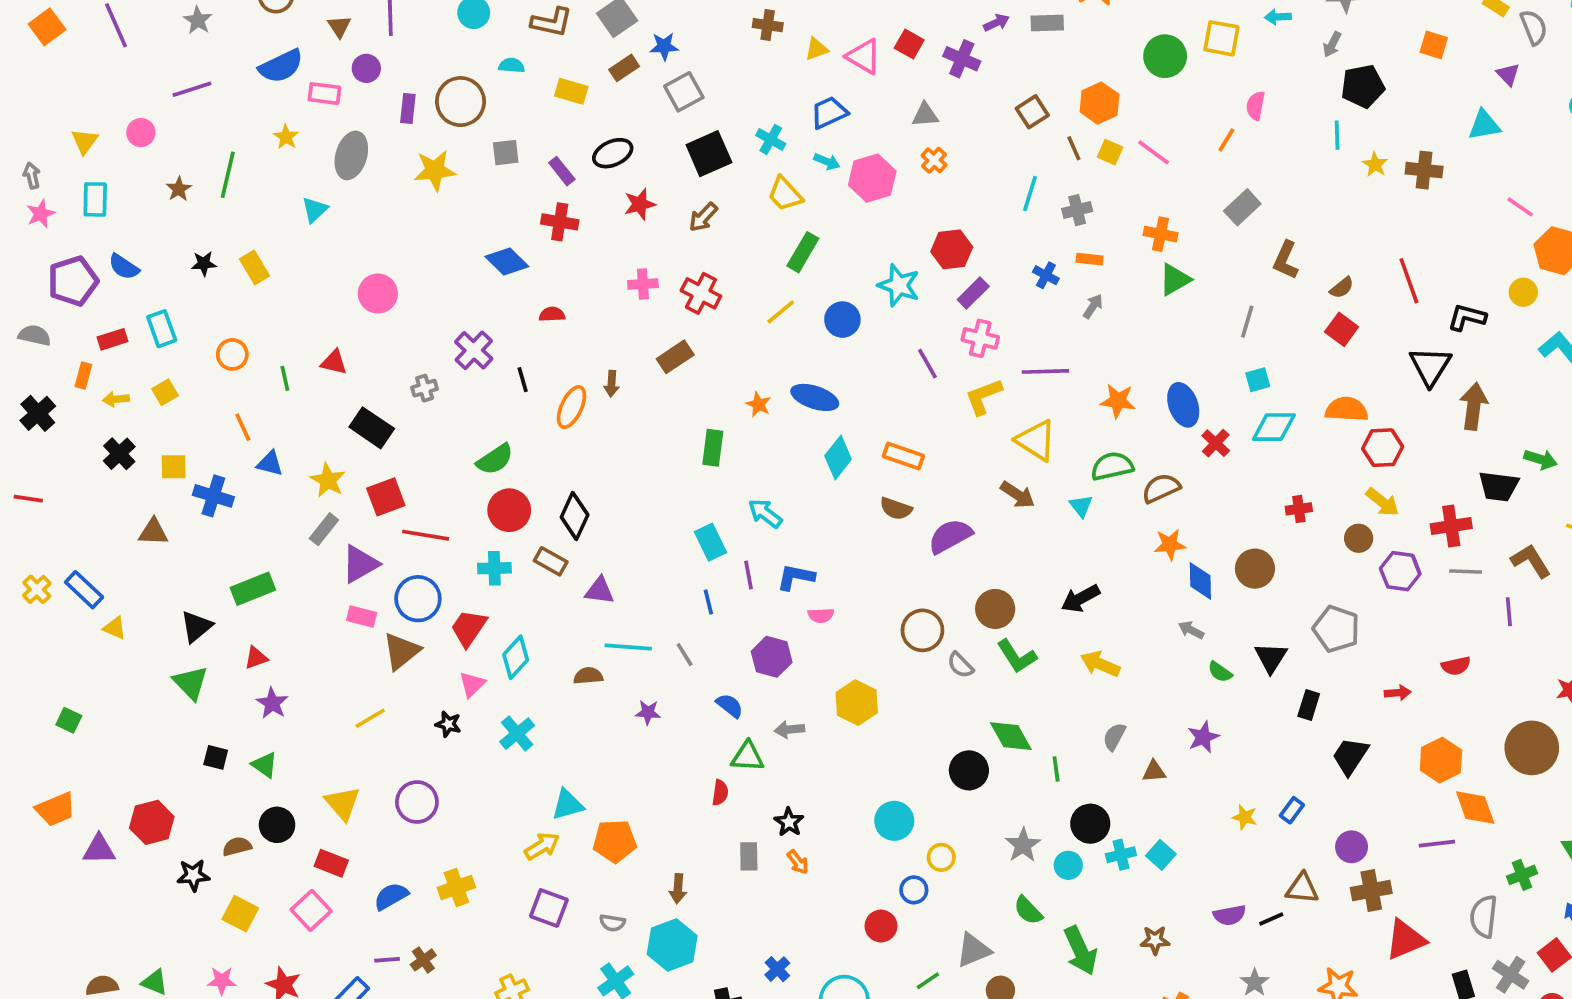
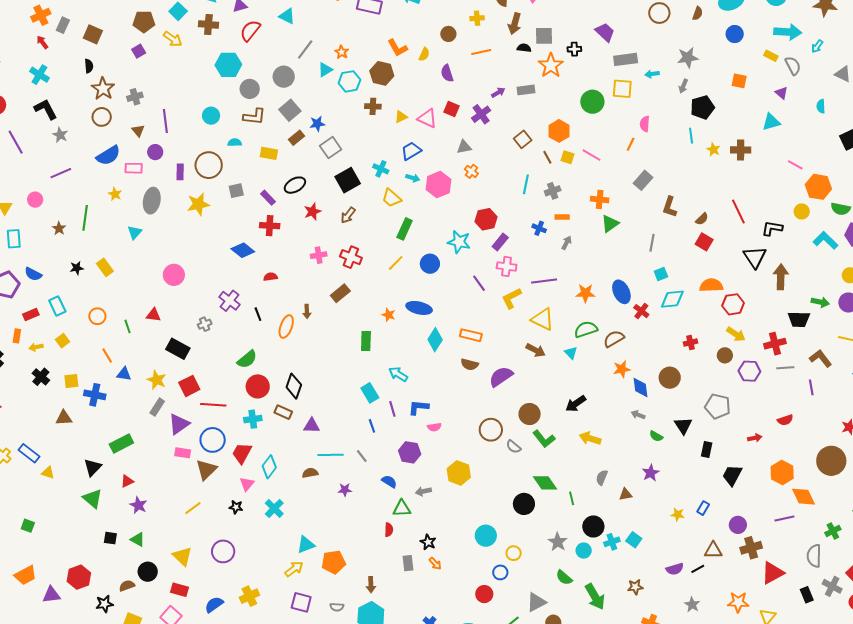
purple cross: (962, 59) -> (481, 114), turned 36

